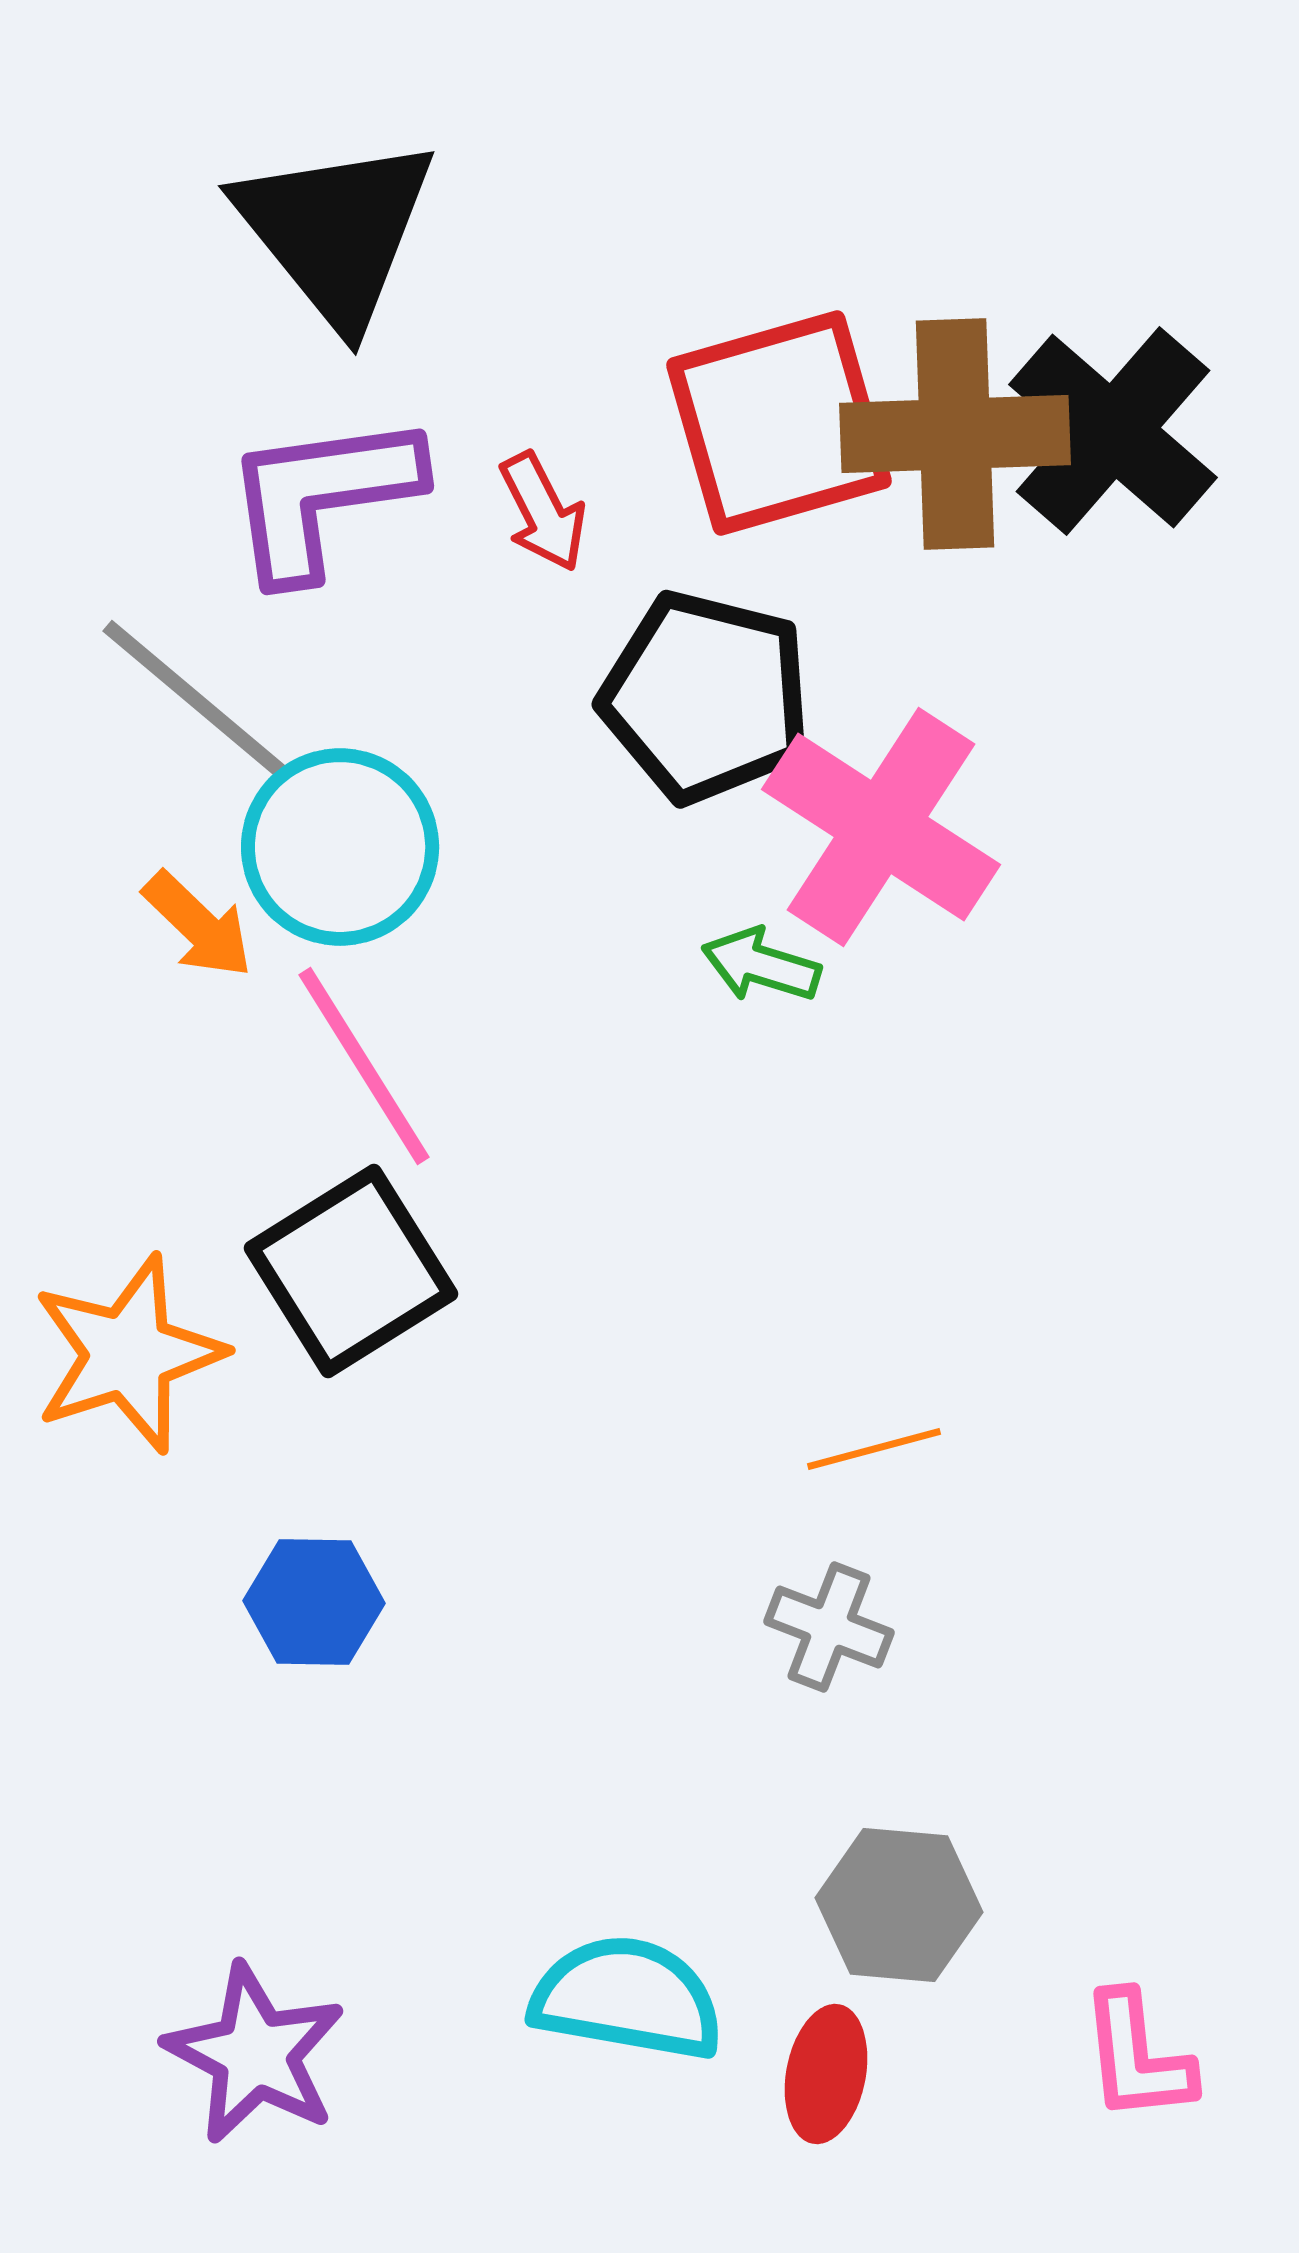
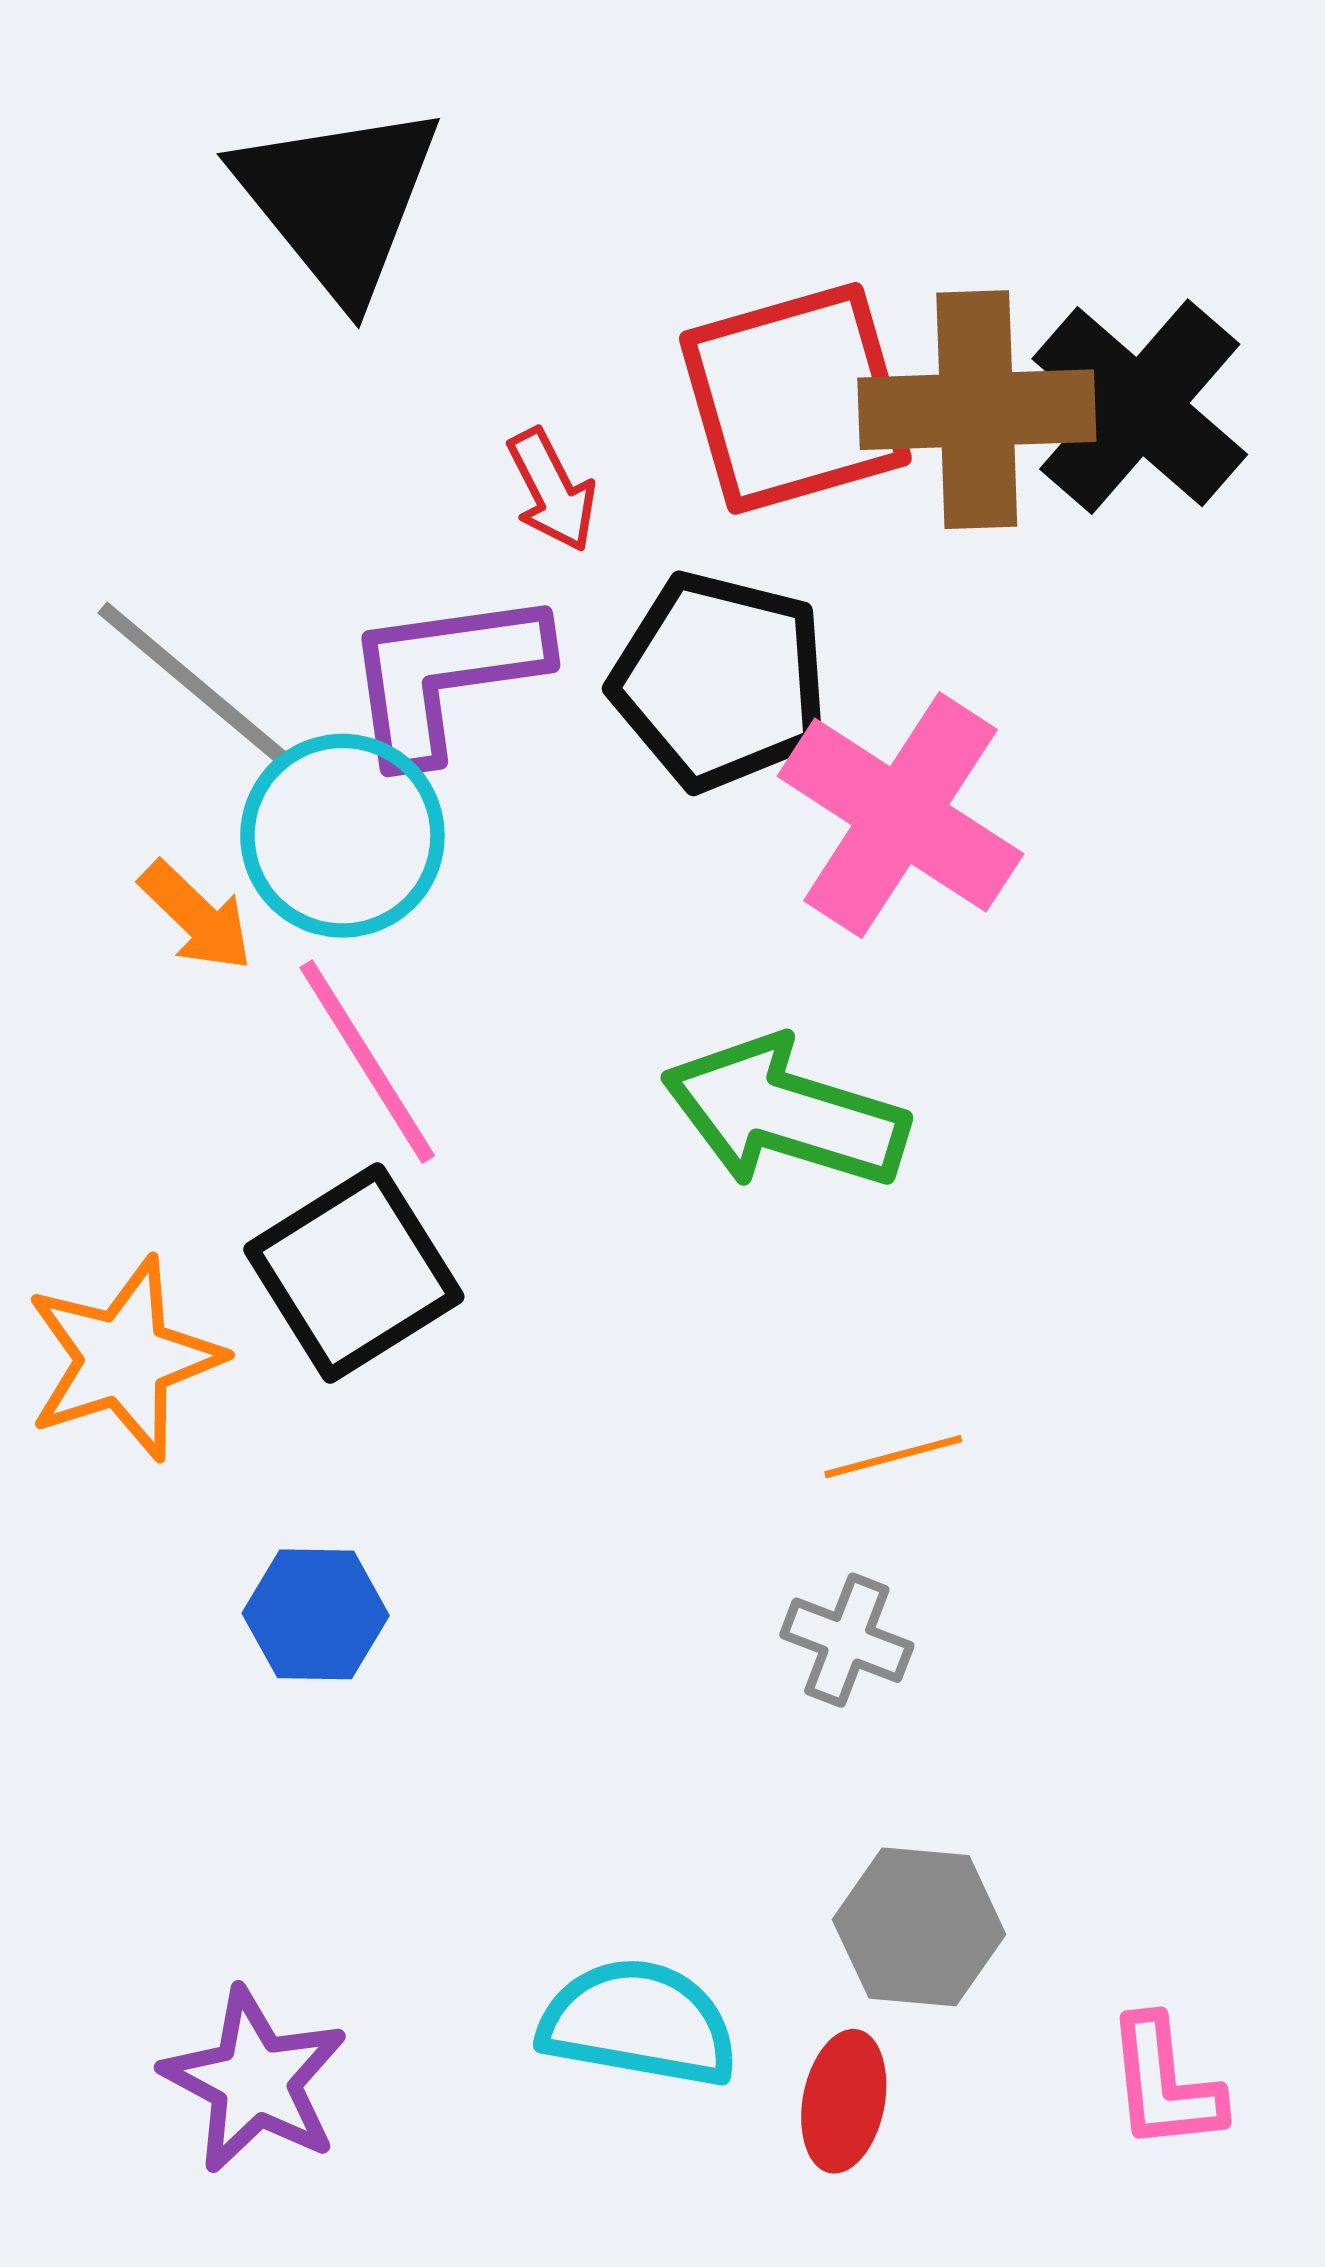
purple L-shape: (322, 496) -> (445, 675), moved
green arrow: (761, 965) -> (785, 1113), moved, size x2.0

